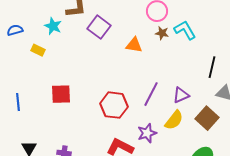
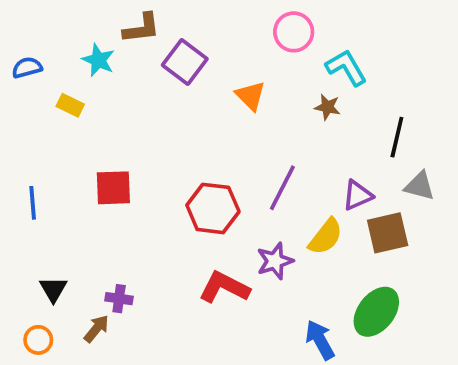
brown star: (162, 33) -> (327, 107), moved
orange triangle: (134, 45) -> (250, 96), turned 36
purple triangle: (181, 95) -> (358, 195), moved
brown square: (207, 118) -> (388, 233), turned 35

